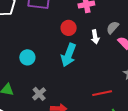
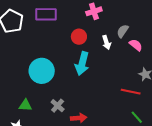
cyan circle: (27, 57) -> (42, 71), size x1.6
red line: (102, 93) -> (131, 92), moved, turned 30

